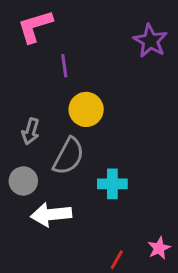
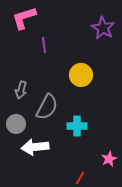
yellow circle: (86, 109) -> (81, 75), moved
pink star: (159, 248) -> (109, 159), moved

